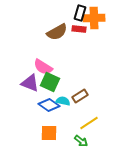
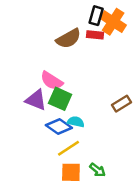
orange cross: (94, 18) -> (113, 22), turned 35
brown rectangle: (80, 96) -> (122, 104), moved
yellow line: (89, 123) -> (68, 148), moved
orange square: (49, 133) -> (71, 172), moved

